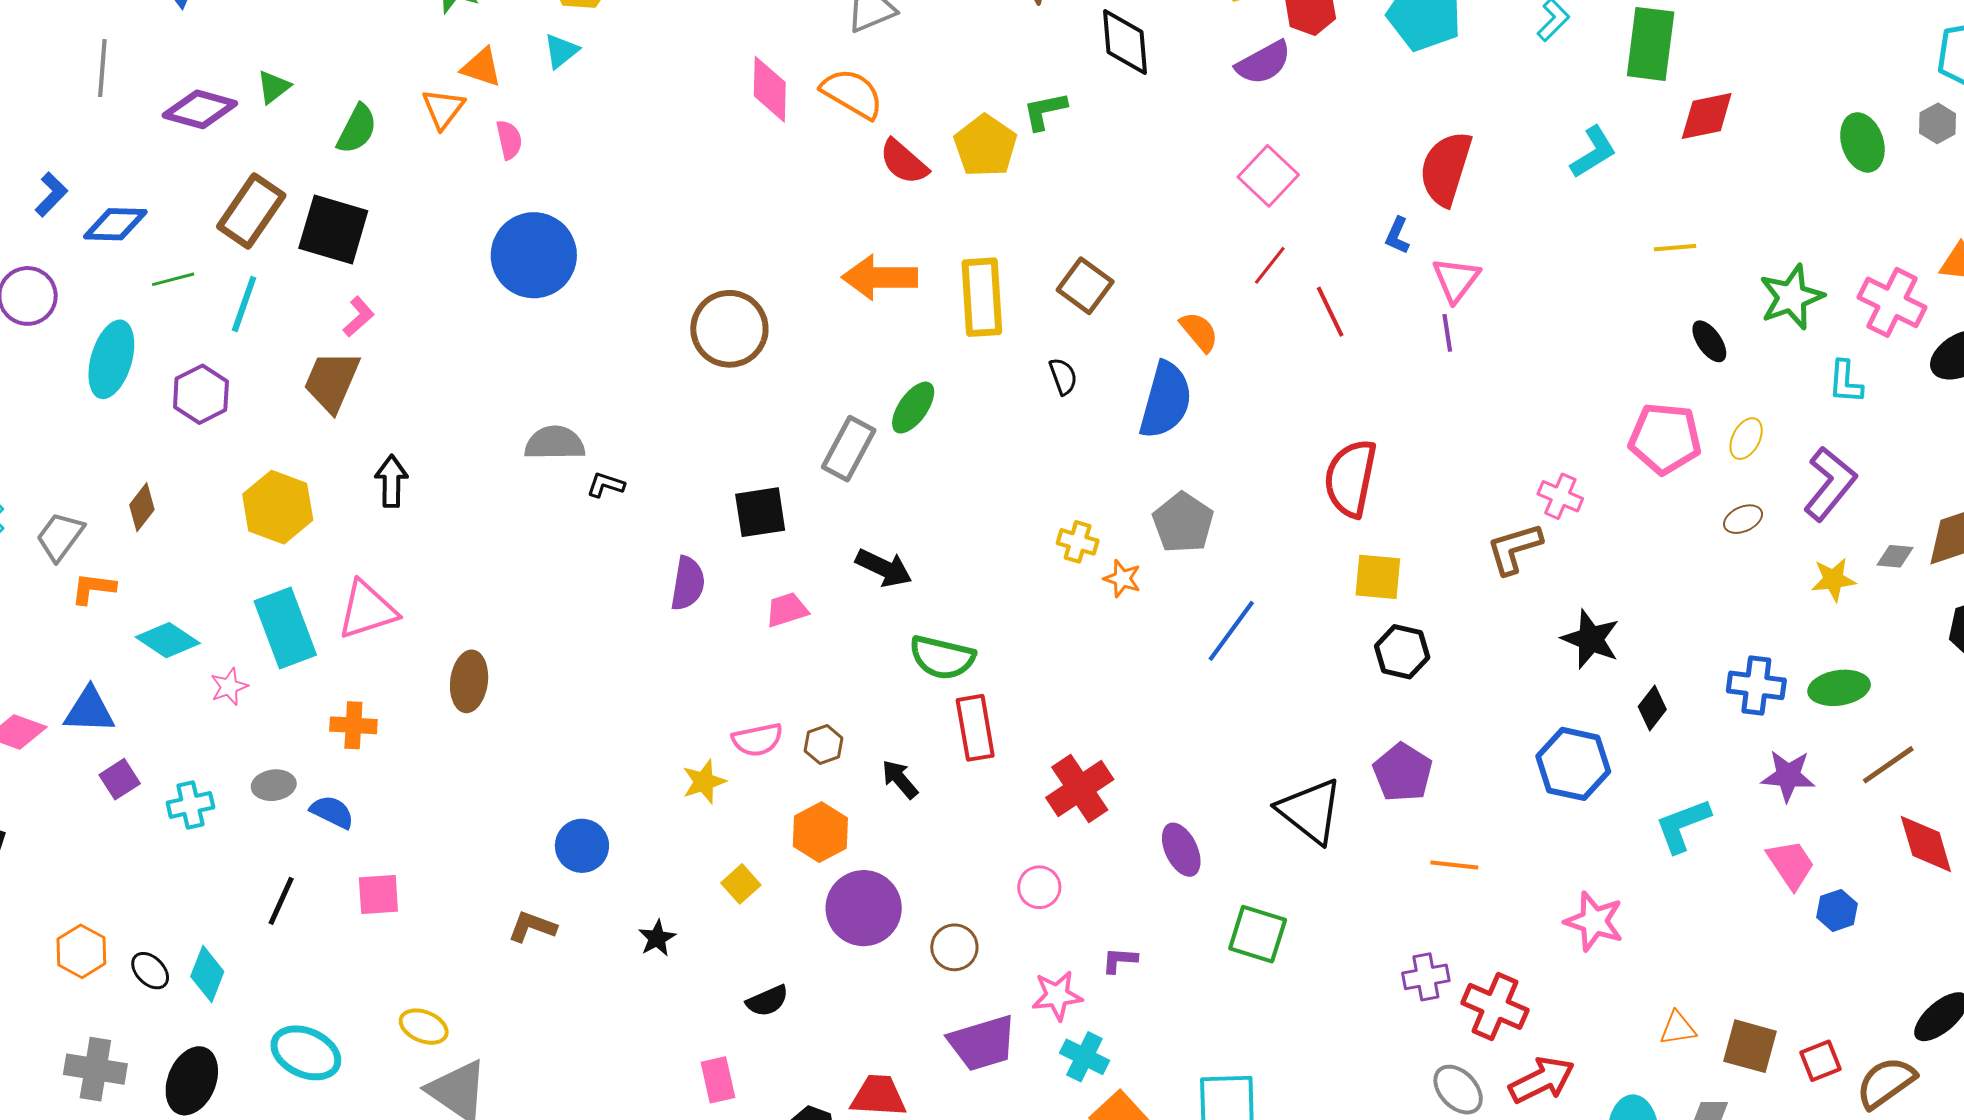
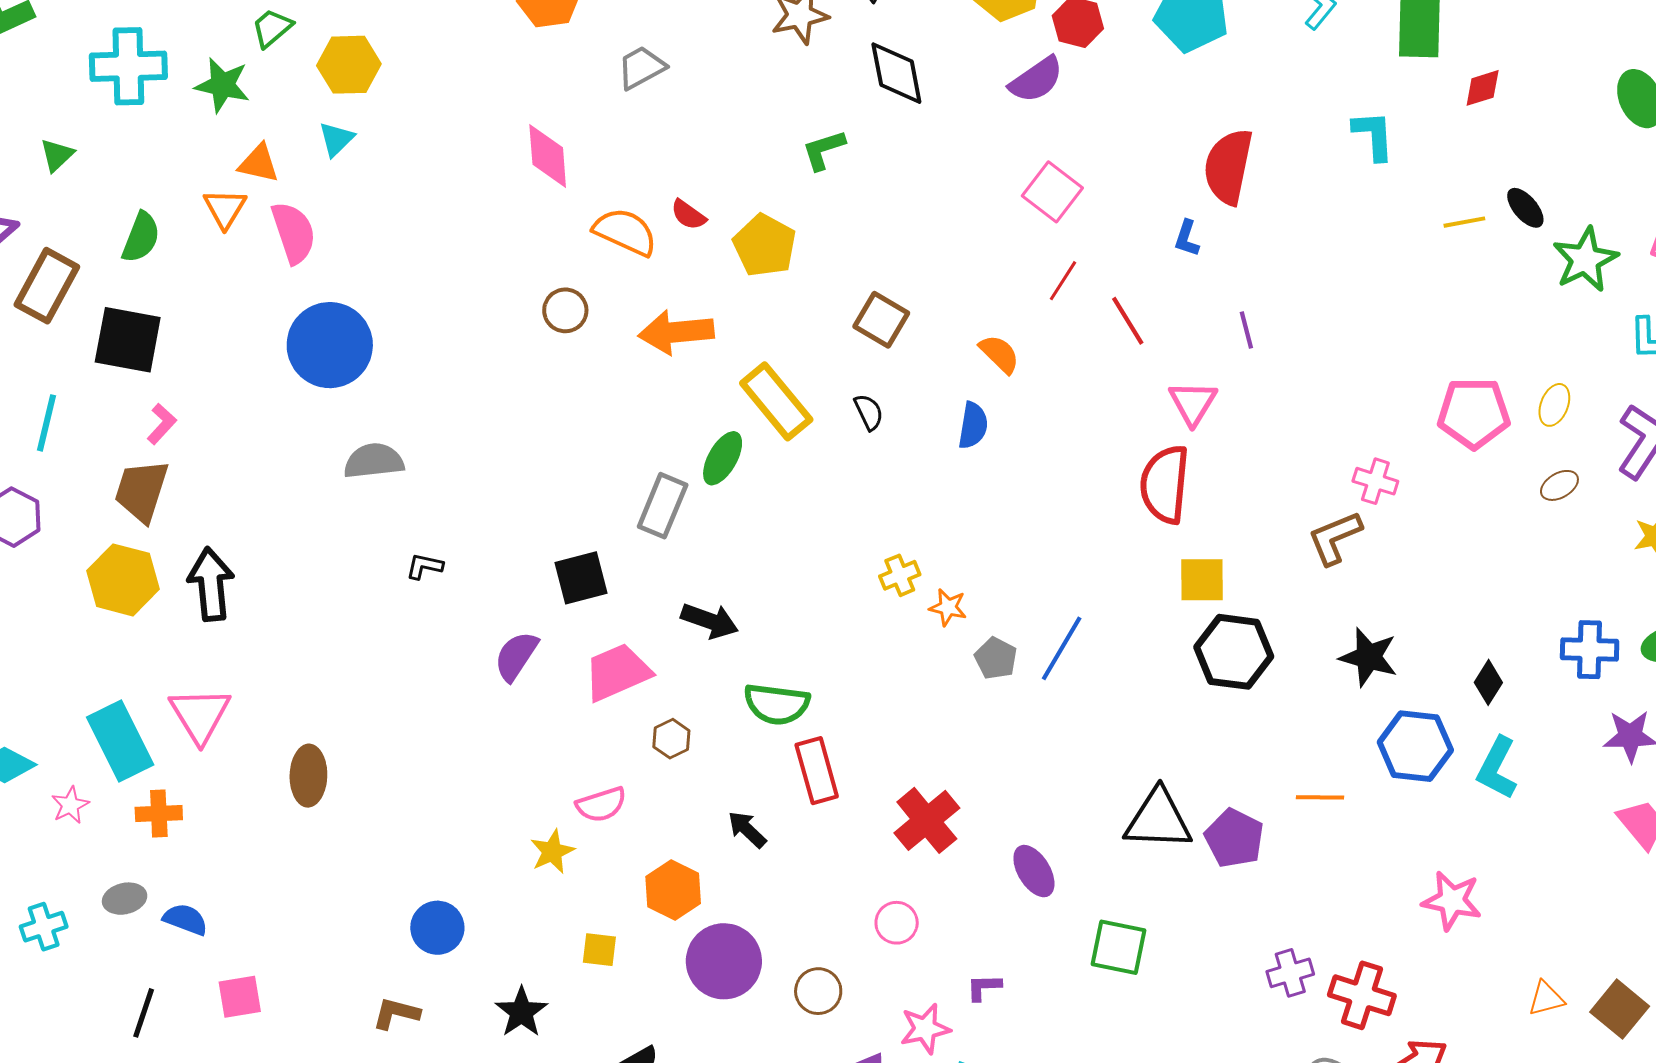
green triangle: (274, 87) -> (57, 155), moved
orange semicircle: (852, 94) -> (625, 232), moved
red diamond: (1707, 116) -> (1483, 88), size x0.7
pink semicircle: (509, 140) -> (294, 233), size x1.6
yellow pentagon: (985, 146) -> (765, 245), moved
cyan L-shape: (1593, 152) -> (1373, 135), turned -56
red semicircle: (904, 162) -> (688, 215), size x0.7
brown rectangle: (251, 211) -> (47, 286), moved
pink triangle: (1456, 280) -> (1193, 403), moved
yellow rectangle: (982, 297) -> (776, 401), moved, turned -30
brown circle: (729, 329) -> (565, 310), moved, size x0.6
black ellipse: (1709, 341) -> (1525, 208), moved
blue semicircle: (1166, 400) -> (973, 425), size x0.6
gray semicircle: (555, 443) -> (374, 461), moved
black arrow: (391, 481) -> (211, 584), size x1.4
yellow hexagon: (278, 507) -> (123, 580), moved
gray pentagon: (1183, 523) -> (996, 658), moved, size x0.7
yellow cross: (1078, 542) -> (900, 575), turned -33
purple semicircle: (688, 583) -> (516, 656), turned -150
pink triangle: (367, 610) -> (200, 715), turned -38
pink trapezoid: (787, 610) -> (617, 672), size x1.6
black star: (1591, 639) -> (1369, 657), moved
black hexagon: (1402, 652) -> (1234, 652), size x1.4
orange cross: (353, 725) -> (159, 814), moved
brown hexagon: (824, 744) -> (671, 739), moved
purple pentagon: (1403, 772) -> (1234, 838), moved
black triangle: (1310, 811) -> (1158, 820), turned -30
cyan L-shape: (1683, 825) -> (1497, 768), moved, turned -36
orange line: (1454, 865) -> (1320, 797), moved
yellow square: (741, 884) -> (599, 950), turned -36
black star: (657, 938) -> (521, 1012), size x1.4
brown square: (1750, 1046) -> (1620, 1009), turned 30

